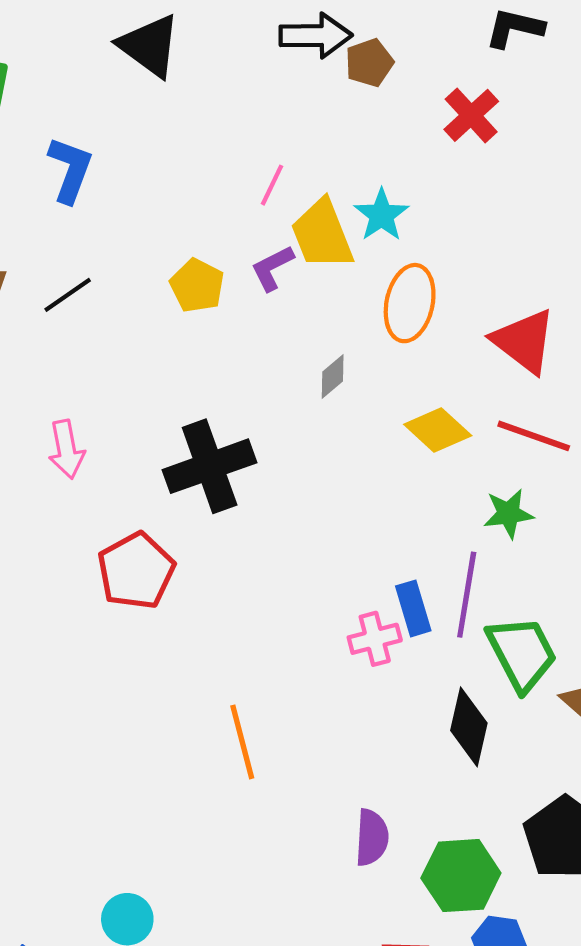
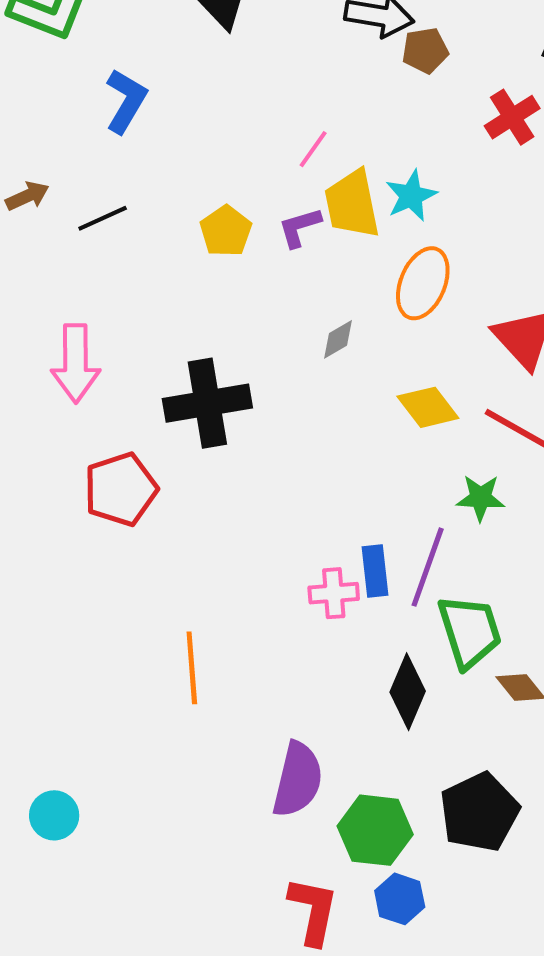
pink arrow: (66, 449) -> (76, 363), size x1.4
purple semicircle: (372, 838) -> (298, 780), size x1.4

